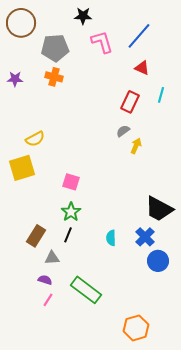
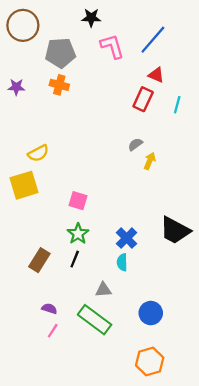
red rectangle: (130, 102) -> (143, 99), moved
blue cross: (145, 237) -> (127, 238), moved
gray triangle: (52, 258) -> (103, 290), moved
blue circle: (158, 261) -> (151, 313), moved

